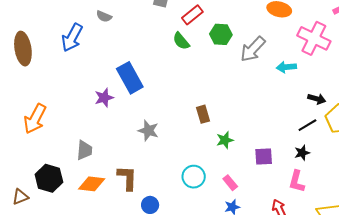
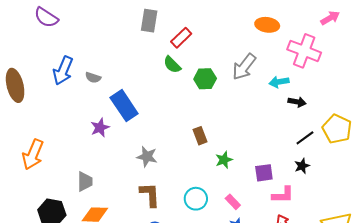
gray semicircle: (104, 16) -> (93, 78), moved
green hexagon: (221, 34) -> (205, 79), moved
black arrow: (317, 99) -> (297, 102), moved
brown L-shape: (127, 178) -> (150, 195), moved
pink L-shape: (297, 181) -> (283, 195), moved, turned -100

